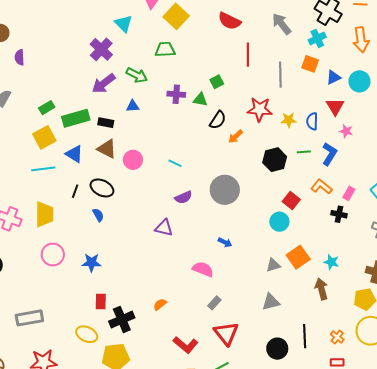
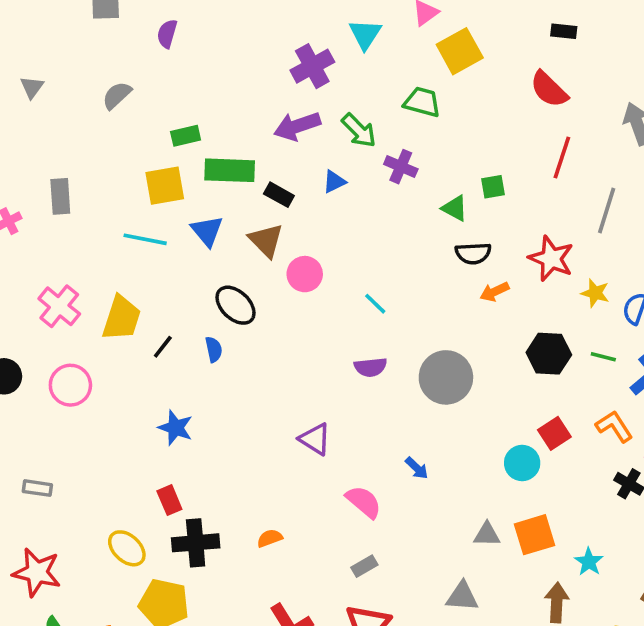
purple cross: (176, 94) -> (401, 167), moved
blue triangle: (133, 106) -> (334, 182), turned -40
black semicircle: (218, 120) -> (473, 253), turned 36
black line: (75, 191) -> (163, 347), moved
purple triangle: (164, 228) -> (315, 439), moved
pink circle: (53, 255) -> (70, 385), moved
red rectangle: (101, 302) -> (169, 500), turned -42
gray rectangle: (29, 318) -> (37, 488), size x0.6

